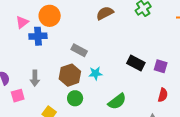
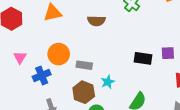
brown semicircle: (105, 13) -> (96, 21), turned -132
orange circle: (50, 16) -> (59, 54), moved
blue cross: (38, 36) -> (42, 76), moved

